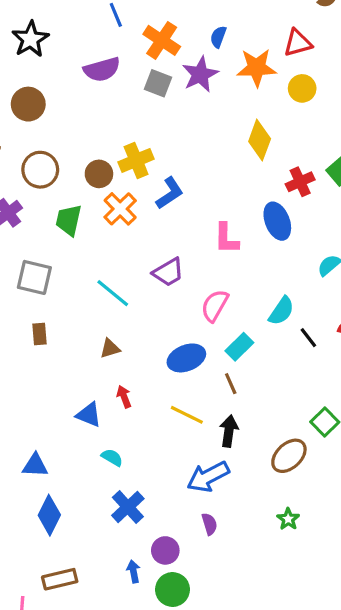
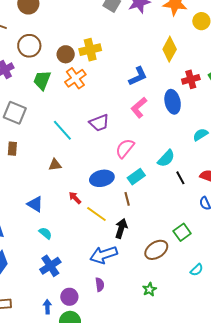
blue L-shape: (170, 193) -> (138, 76), moved
pink L-shape: (226, 239) -> (139, 108), turned 40
red arrow: (124, 397) -> (75, 198), moved, turned -32

